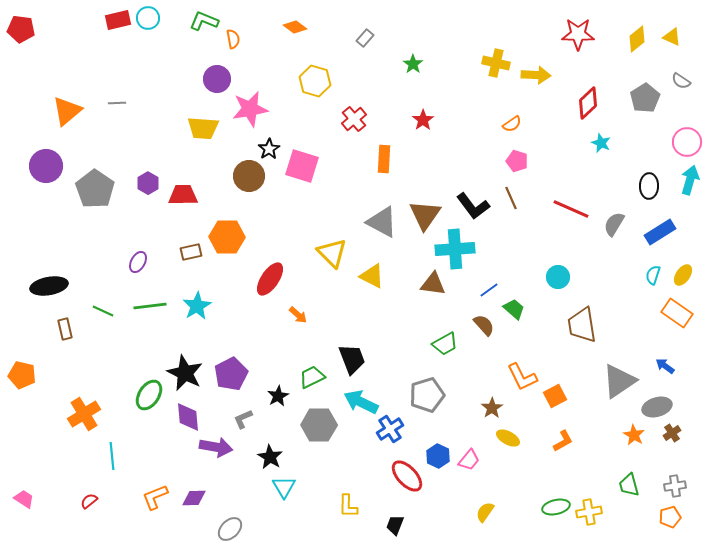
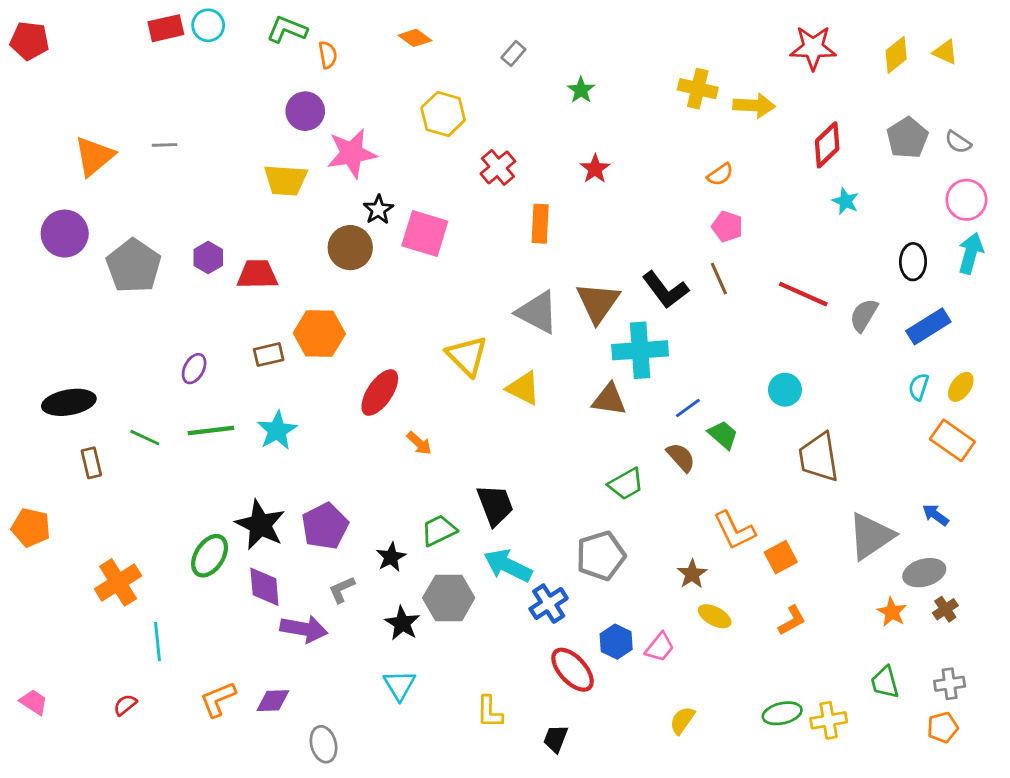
gray semicircle: (681, 81) -> (958, 142), moved
black star: (270, 457) -> (402, 623), moved
gray ellipse: (230, 529) -> (324, 744), turned -60

